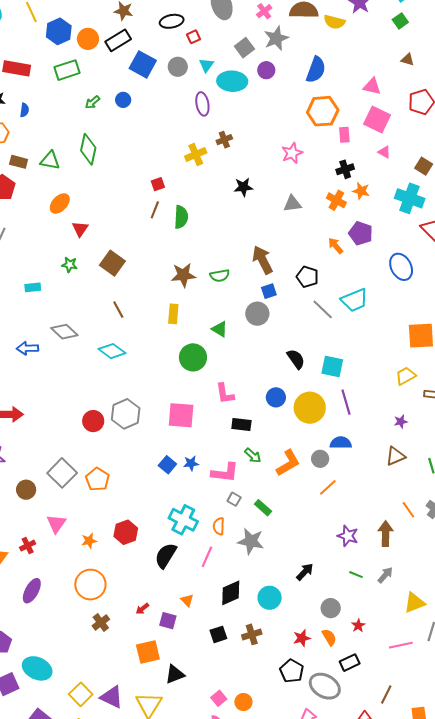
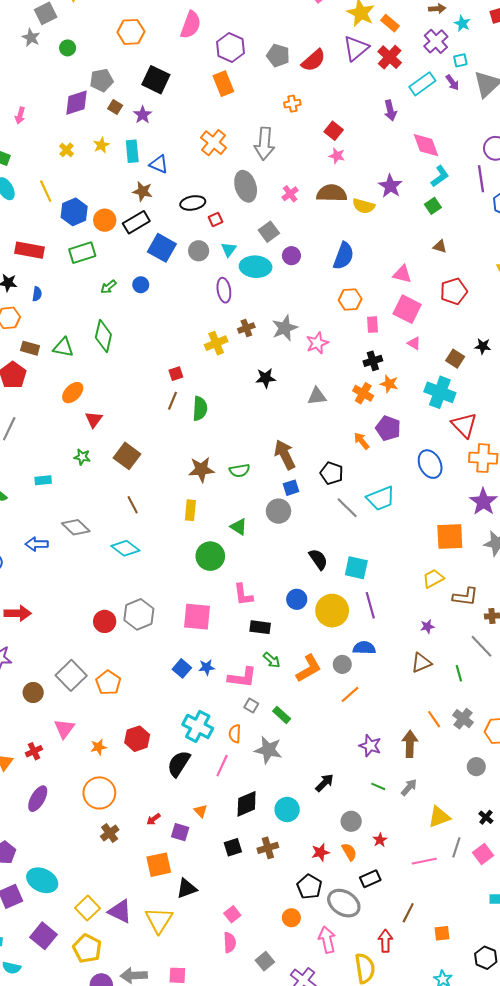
gray star: (276, 38) -> (285, 328), moved
orange hexagon: (323, 111) -> (350, 300), size x0.7
orange circle: (243, 702) -> (291, 918), moved

